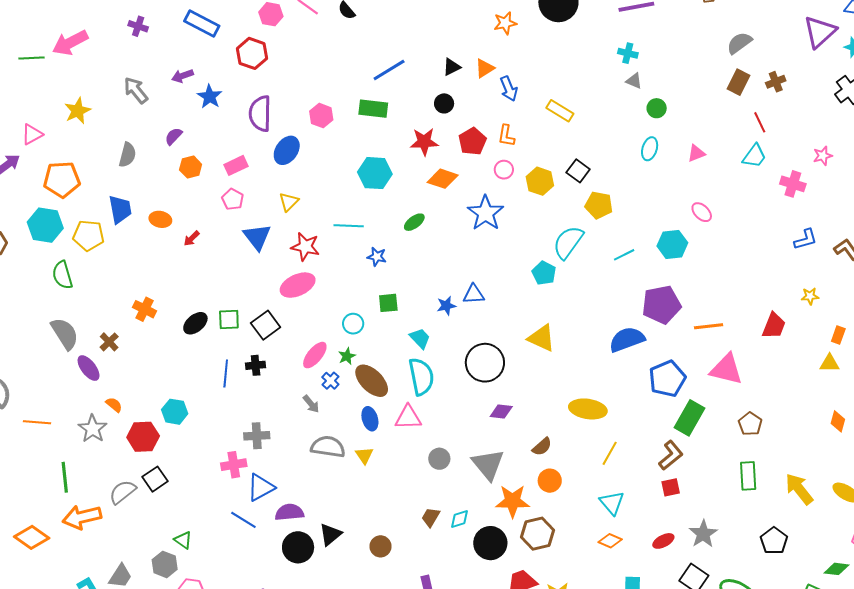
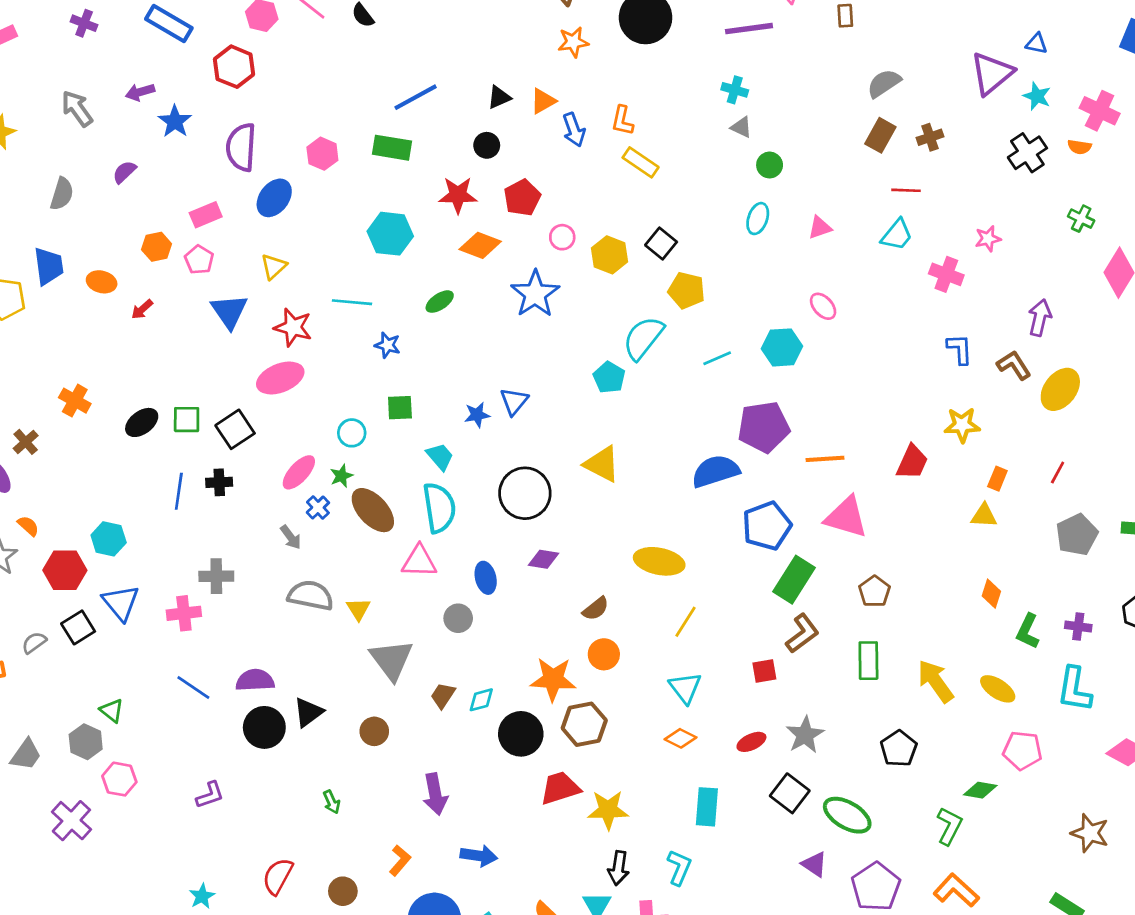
red line: (760, 122) -> (906, 190), turned -65
orange L-shape: (506, 136) -> (622, 121), moved
orange hexagon: (191, 167) -> (157, 247), moved
blue L-shape: (805, 239) -> (960, 349), turned -80
blue triangle: (474, 294) -> (514, 401), turned -50
yellow star: (810, 296) -> (962, 425), size x1.5
blue ellipse: (370, 419) -> (486, 578), moved
brown L-shape: (671, 455) -> (802, 633), moved
gray triangle: (488, 464) -> (391, 660), moved
blue triangle: (261, 487) -> (121, 603), moved, turned -44
gray semicircle: (123, 492) -> (34, 643), size x0.7

